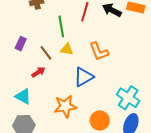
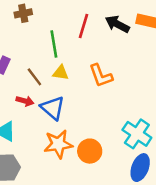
red arrow: (38, 72) -> (25, 101), turned 48
blue triangle: (84, 77) -> (53, 108), moved, turned -50
orange circle: (100, 120) -> (90, 151), moved

